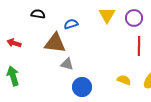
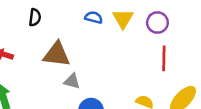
black semicircle: (38, 14) -> (35, 17), turned 88
blue semicircle: (71, 24) -> (94, 17), moved, turned 32

